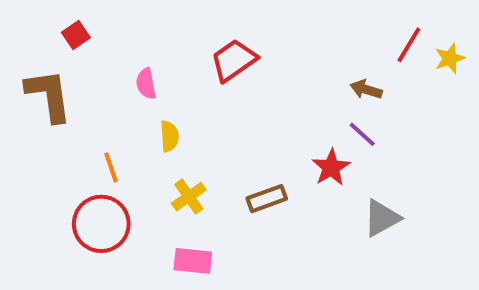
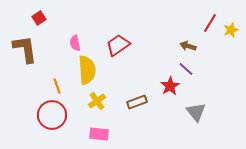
red trapezoid: (234, 60) -> (118, 45), moved
yellow semicircle: (169, 136) -> (87, 70), size x1.8
gray triangle: (382, 218) -> (196, 112), turned -40

